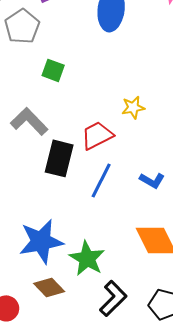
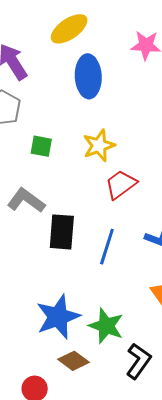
yellow star: (133, 107) -> (99, 146), moved, size x1.4
red trapezoid: (97, 135) -> (121, 184), moved

